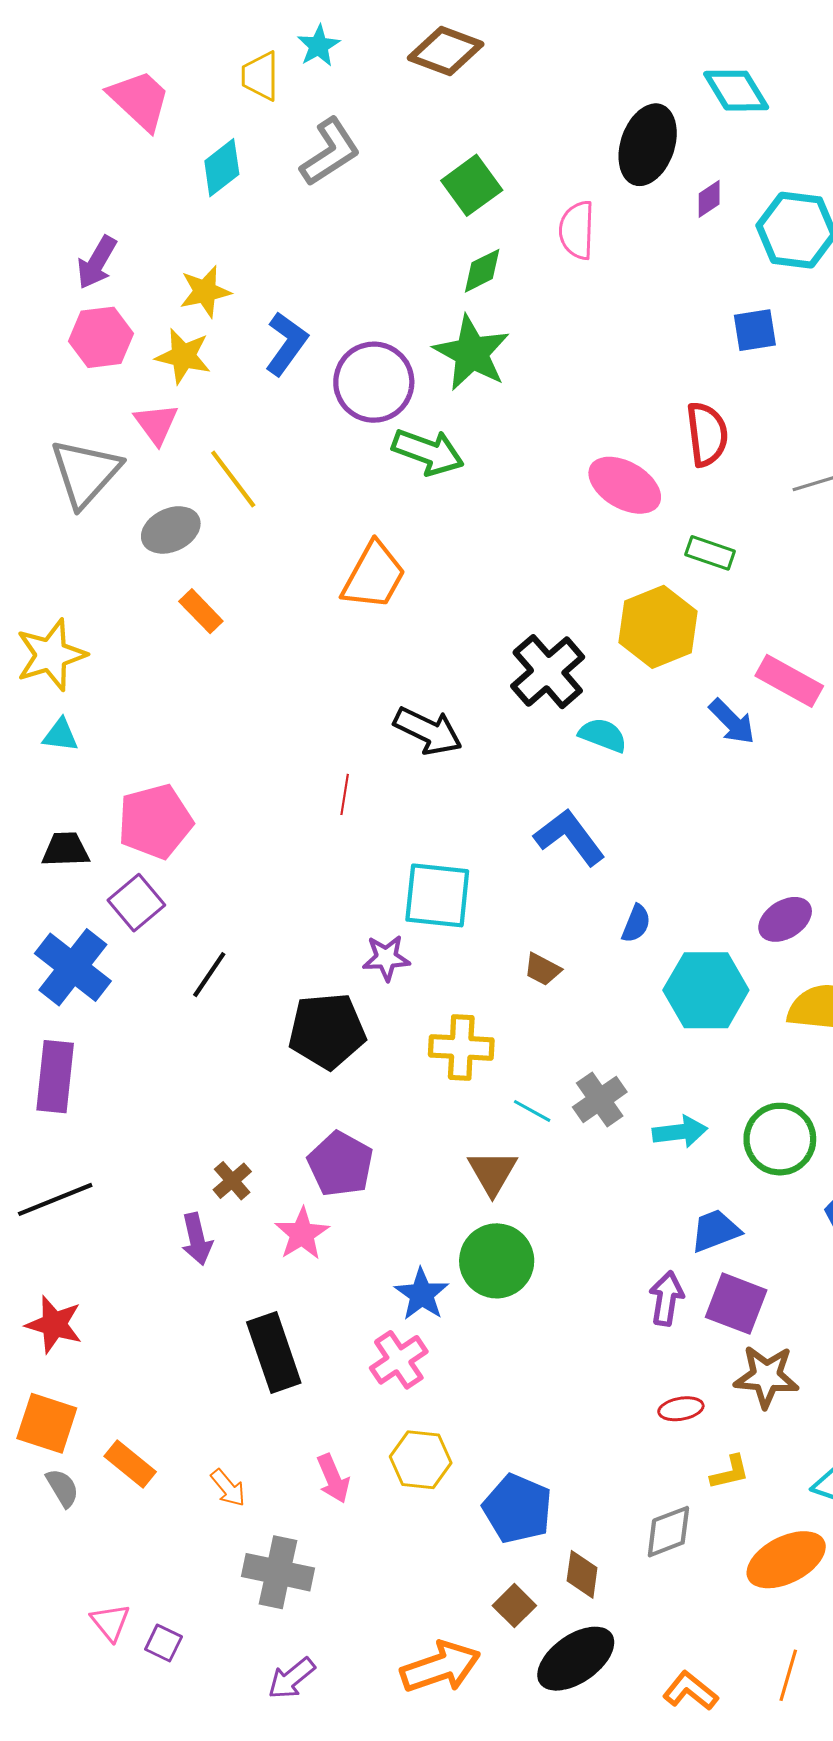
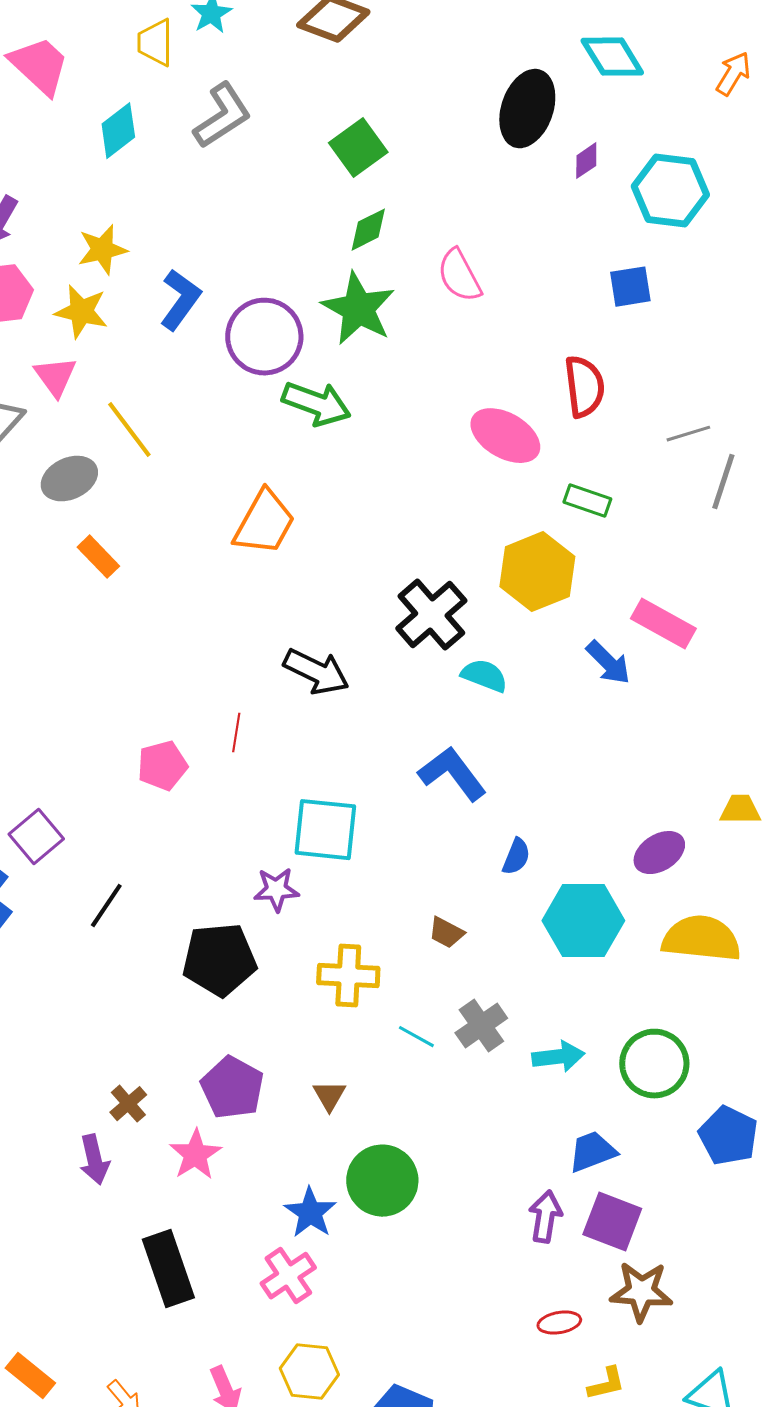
pink semicircle: (577, 230) -> (459, 276), moved, turned -30
pink pentagon: (155, 822) -> (162, 766), moved, size x0.7
brown trapezoid: (542, 969) -> (446, 933), moved
brown triangle: (492, 1172) -> (329, 1096), moved, size x0.7

